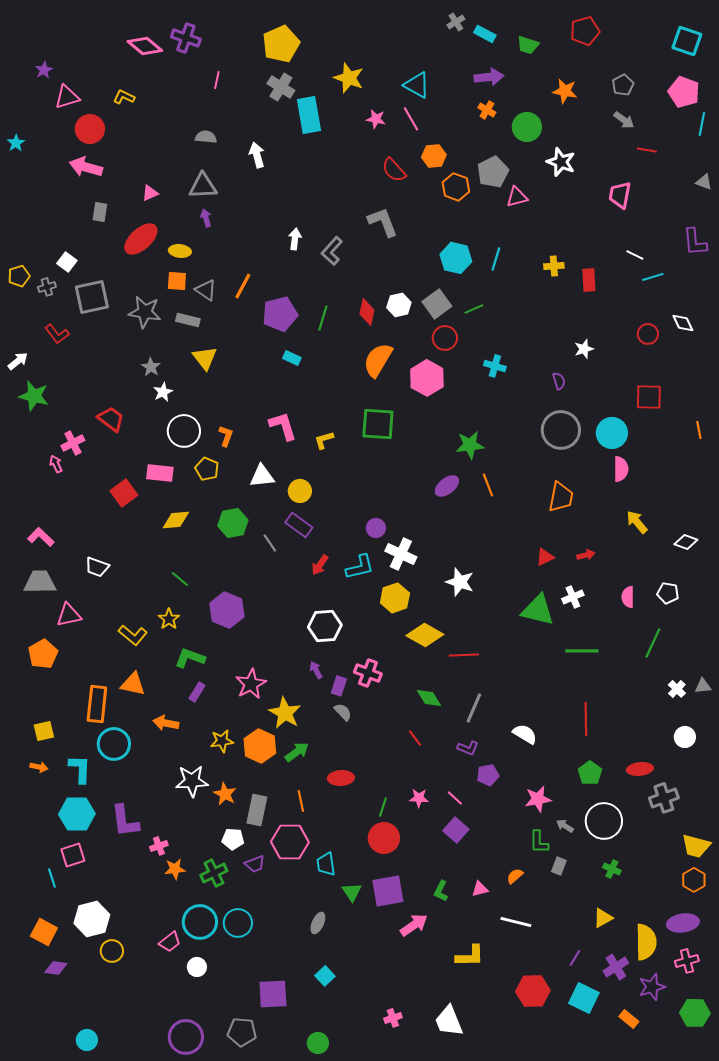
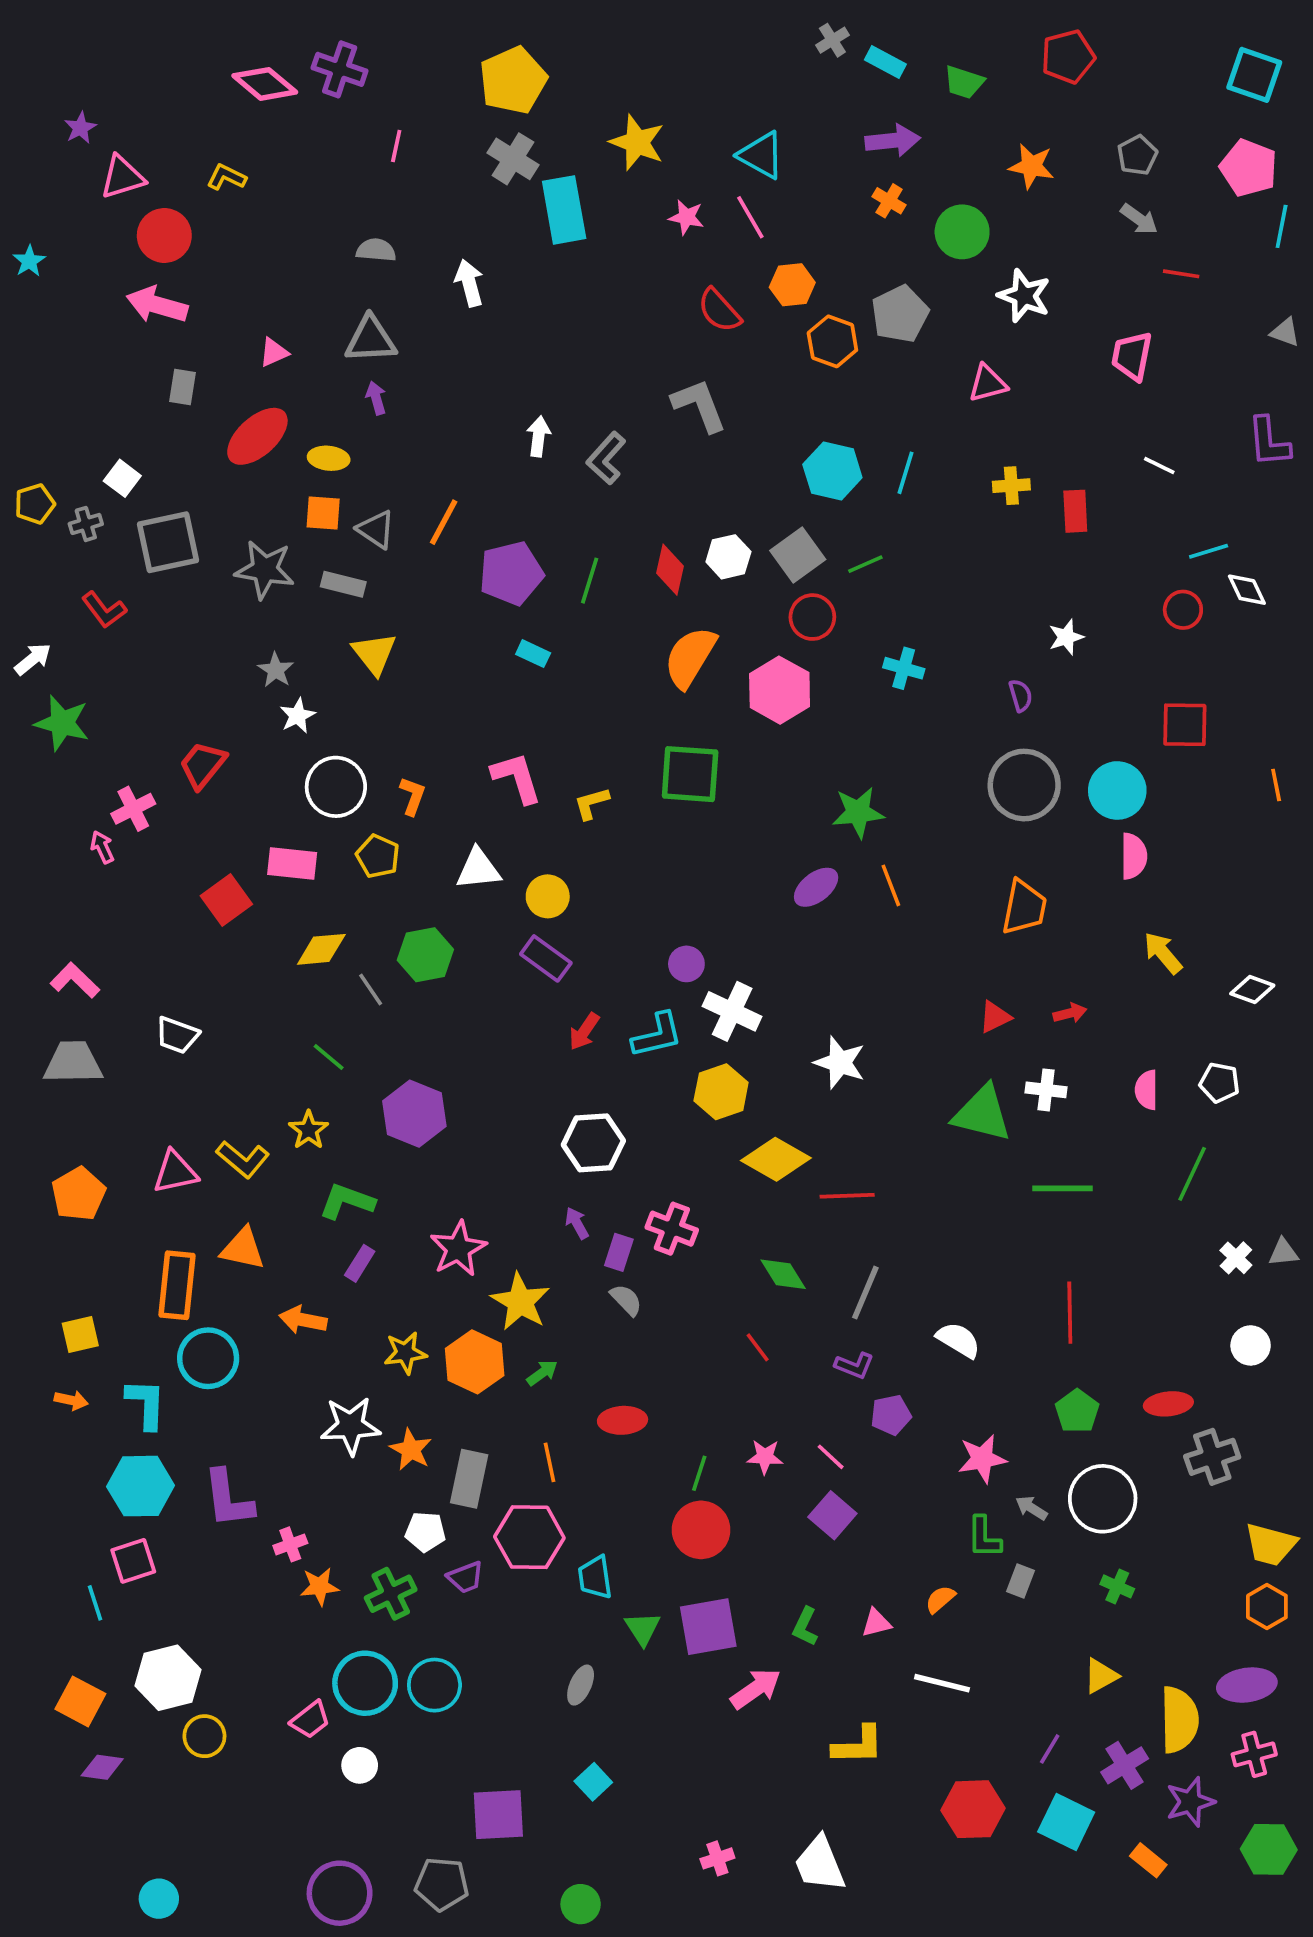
pink triangle: (517, 197) -> (988, 383), moved
cyan line: (653, 277) -> (1209, 551), moved
red trapezoid: (111, 419) -> (203, 765), turned -88
gray line: (270, 543) -> (371, 989), moved
white cross: (573, 597) -> (1046, 1090), turned 30
pink triangle: (69, 615) -> (175, 1172), moved
green arrow: (297, 752) -> (542, 1373), size x0.7

